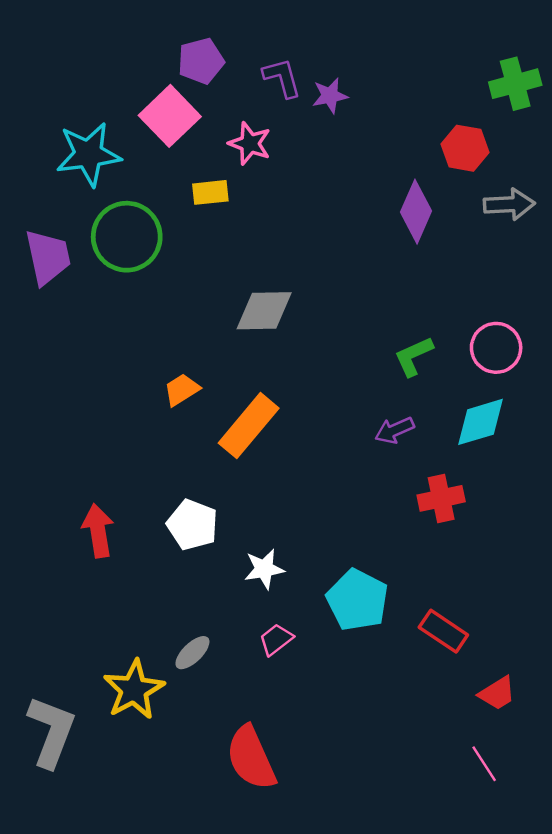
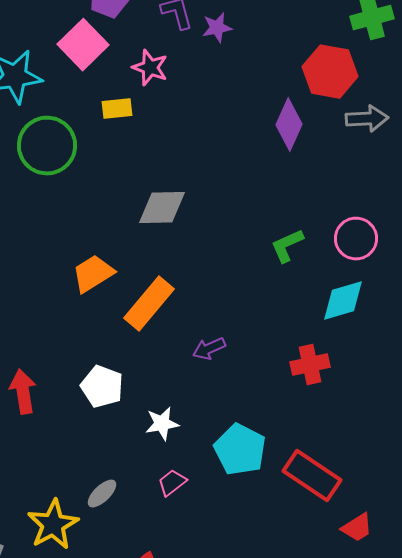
red hexagon: (465, 148) -> (330, 72), size x1.4
orange trapezoid: (182, 390) -> (93, 274), size x1.4
purple arrow: (394, 430) -> (209, 349), moved
red rectangle: (443, 631) -> (312, 476), size x1.4

